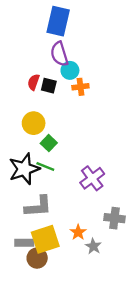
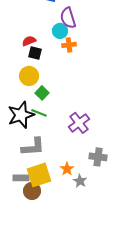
purple semicircle: (59, 54) -> (68, 18), moved
red semicircle: (34, 82) -> (29, 41), turned 48
black square: (49, 86) -> (35, 53), moved

